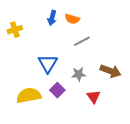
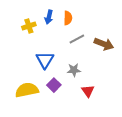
orange semicircle: (72, 19) -> (68, 18), turned -104
yellow cross: (15, 30) -> (29, 26), moved
brown arrow: (111, 71) -> (104, 44), moved

